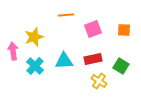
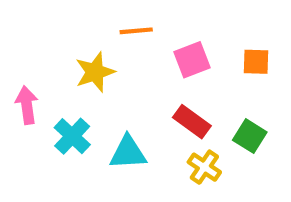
yellow star: (34, 37) -> (95, 72), moved
red rectangle: (93, 59) -> (192, 122), turned 48
cyan triangle: (64, 61) -> (128, 153), moved

